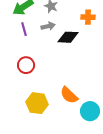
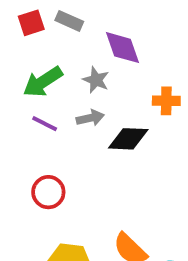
purple line: (24, 29) -> (45, 124), turned -48

